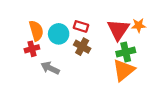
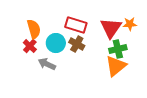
red rectangle: (81, 26) -> (76, 25), size x1.5
cyan circle: (59, 34) -> (56, 43), moved
red cross: (32, 49) -> (30, 46), turned -32

